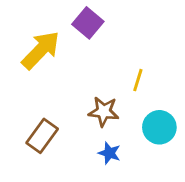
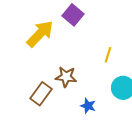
brown star: (104, 112) -> (66, 77), moved

